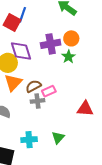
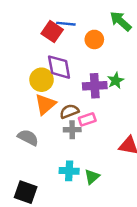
blue line: (23, 15) -> (66, 24), turned 70
orange circle: (71, 38) -> (94, 39), moved
purple cross: (51, 44) -> (95, 86), moved
cyan cross: (29, 140) -> (69, 171), moved

